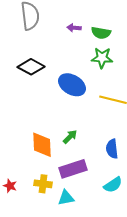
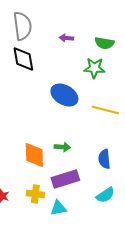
green semicircle: (101, 33) -> (104, 43), moved
black diamond: (31, 67) -> (23, 59), moved, turned 52
green arrow: (70, 137) -> (62, 147), turned 49

